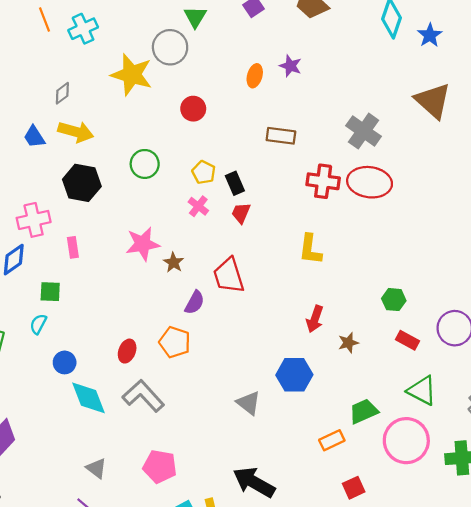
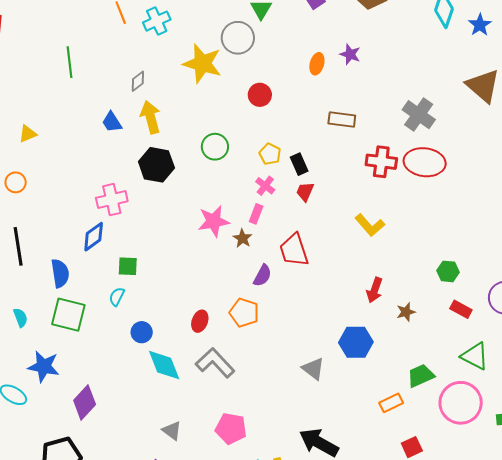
yellow arrow: (76, 132) -> (151, 117), turned -120
pink rectangle: (73, 247) -> (256, 214), moved, turned 30
yellow L-shape: (310, 249) -> (370, 225), turned -48

